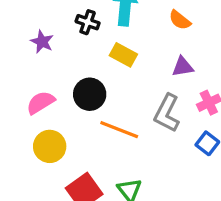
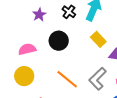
yellow rectangle: (123, 55) -> (98, 39), moved
black circle: (90, 94) -> (59, 41), moved

